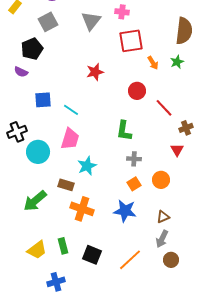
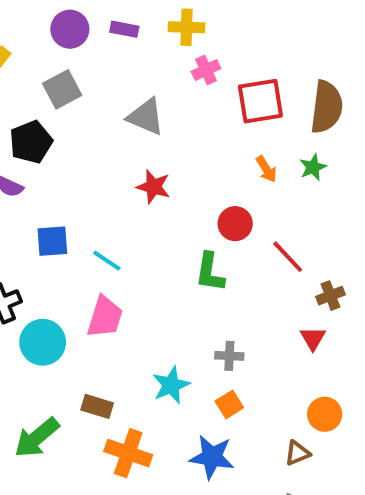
pink cross: (122, 12) -> (206, 70), turned -32
gray triangle: (91, 21) -> (146, 117), moved, turned -45
red square: (131, 41) -> (260, 101), moved
red star: (95, 72) -> (153, 187), turned 30
green L-shape: (124, 131) -> (210, 272), moved
cyan star: (87, 166) -> (171, 385), moved
orange circle: (161, 180) -> (325, 414), moved
brown triangle: (163, 217) -> (297, 453), moved

